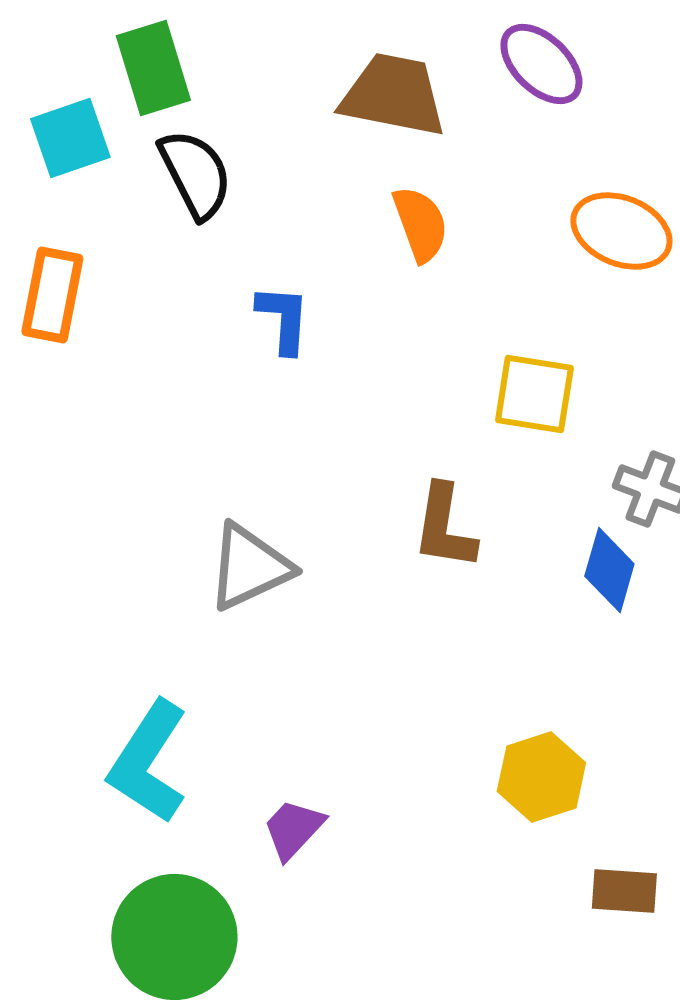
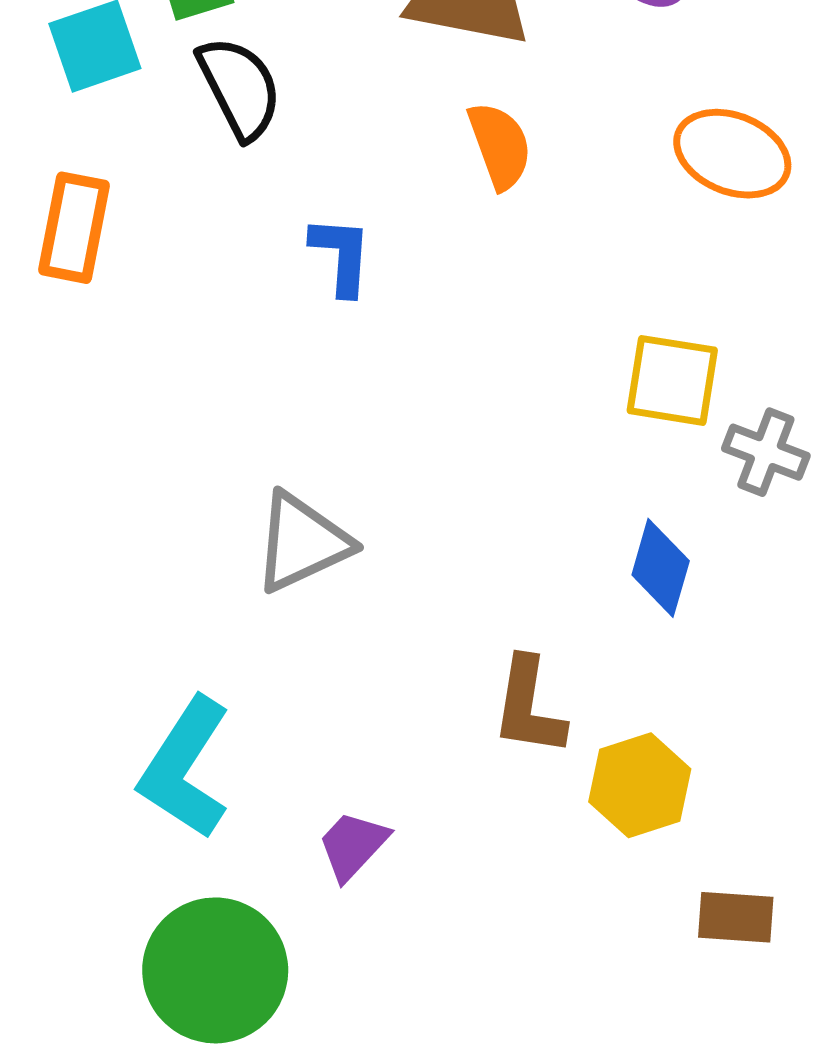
yellow square: (534, 394) -> (672, 380), moved
brown L-shape: (444, 527) -> (529, 707), moved
blue diamond: (609, 570) -> (661, 568), moved

